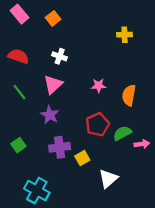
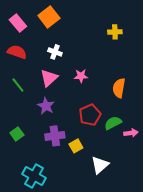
pink rectangle: (19, 14) -> (18, 23), moved
orange square: (53, 18) -> (49, 17), size x1.5
pink star: (99, 86) -> (81, 76), moved

